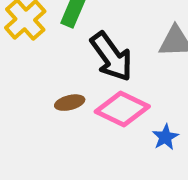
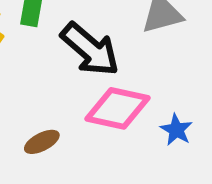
brown ellipse: (70, 103) -> (42, 142), moved

